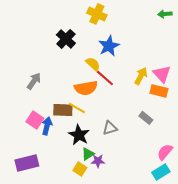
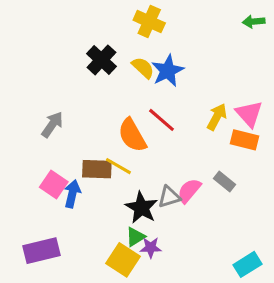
yellow semicircle: (93, 64) -> (143, 68), moved
orange semicircle: (86, 88) -> (132, 135), turned 70
black star: (79, 135) -> (141, 208), moved
pink semicircle: (165, 152) -> (189, 191), moved
yellow square: (80, 169) -> (123, 260), size x1.5

